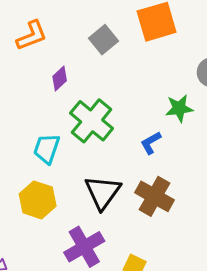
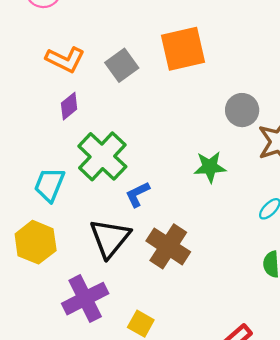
orange L-shape: (32, 36) -> (65, 60), moved, turned 44
green star: (179, 108) -> (210, 167), moved
blue L-shape: (151, 143) -> (138, 194), moved

